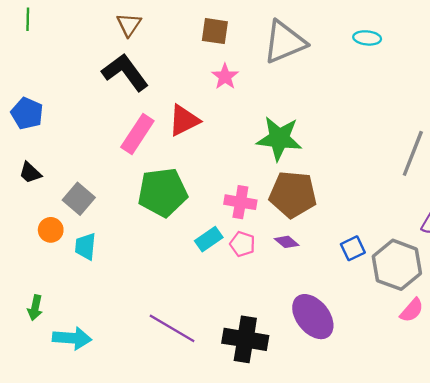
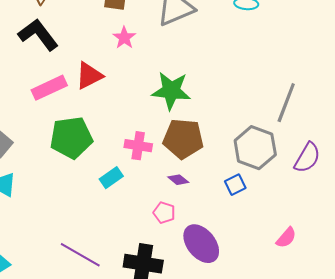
pink rectangle: (137, 134) -> (49, 88), turned 32
pink pentagon: (242, 244) -> (164, 213), moved
gray hexagon: (397, 265) -> (255, 148), moved

